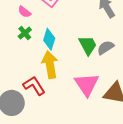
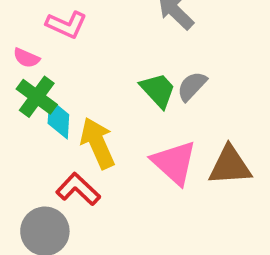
green cross: (25, 33) -> (37, 97), size x1.5
cyan diamond: (49, 39) -> (58, 119), moved

